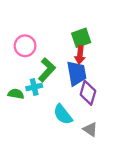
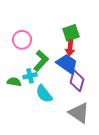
blue trapezoid: (77, 73) -> (67, 64), turned -45
cyan semicircle: (63, 114) -> (44, 94), moved
gray triangle: (90, 129) -> (79, 113), size x1.6

